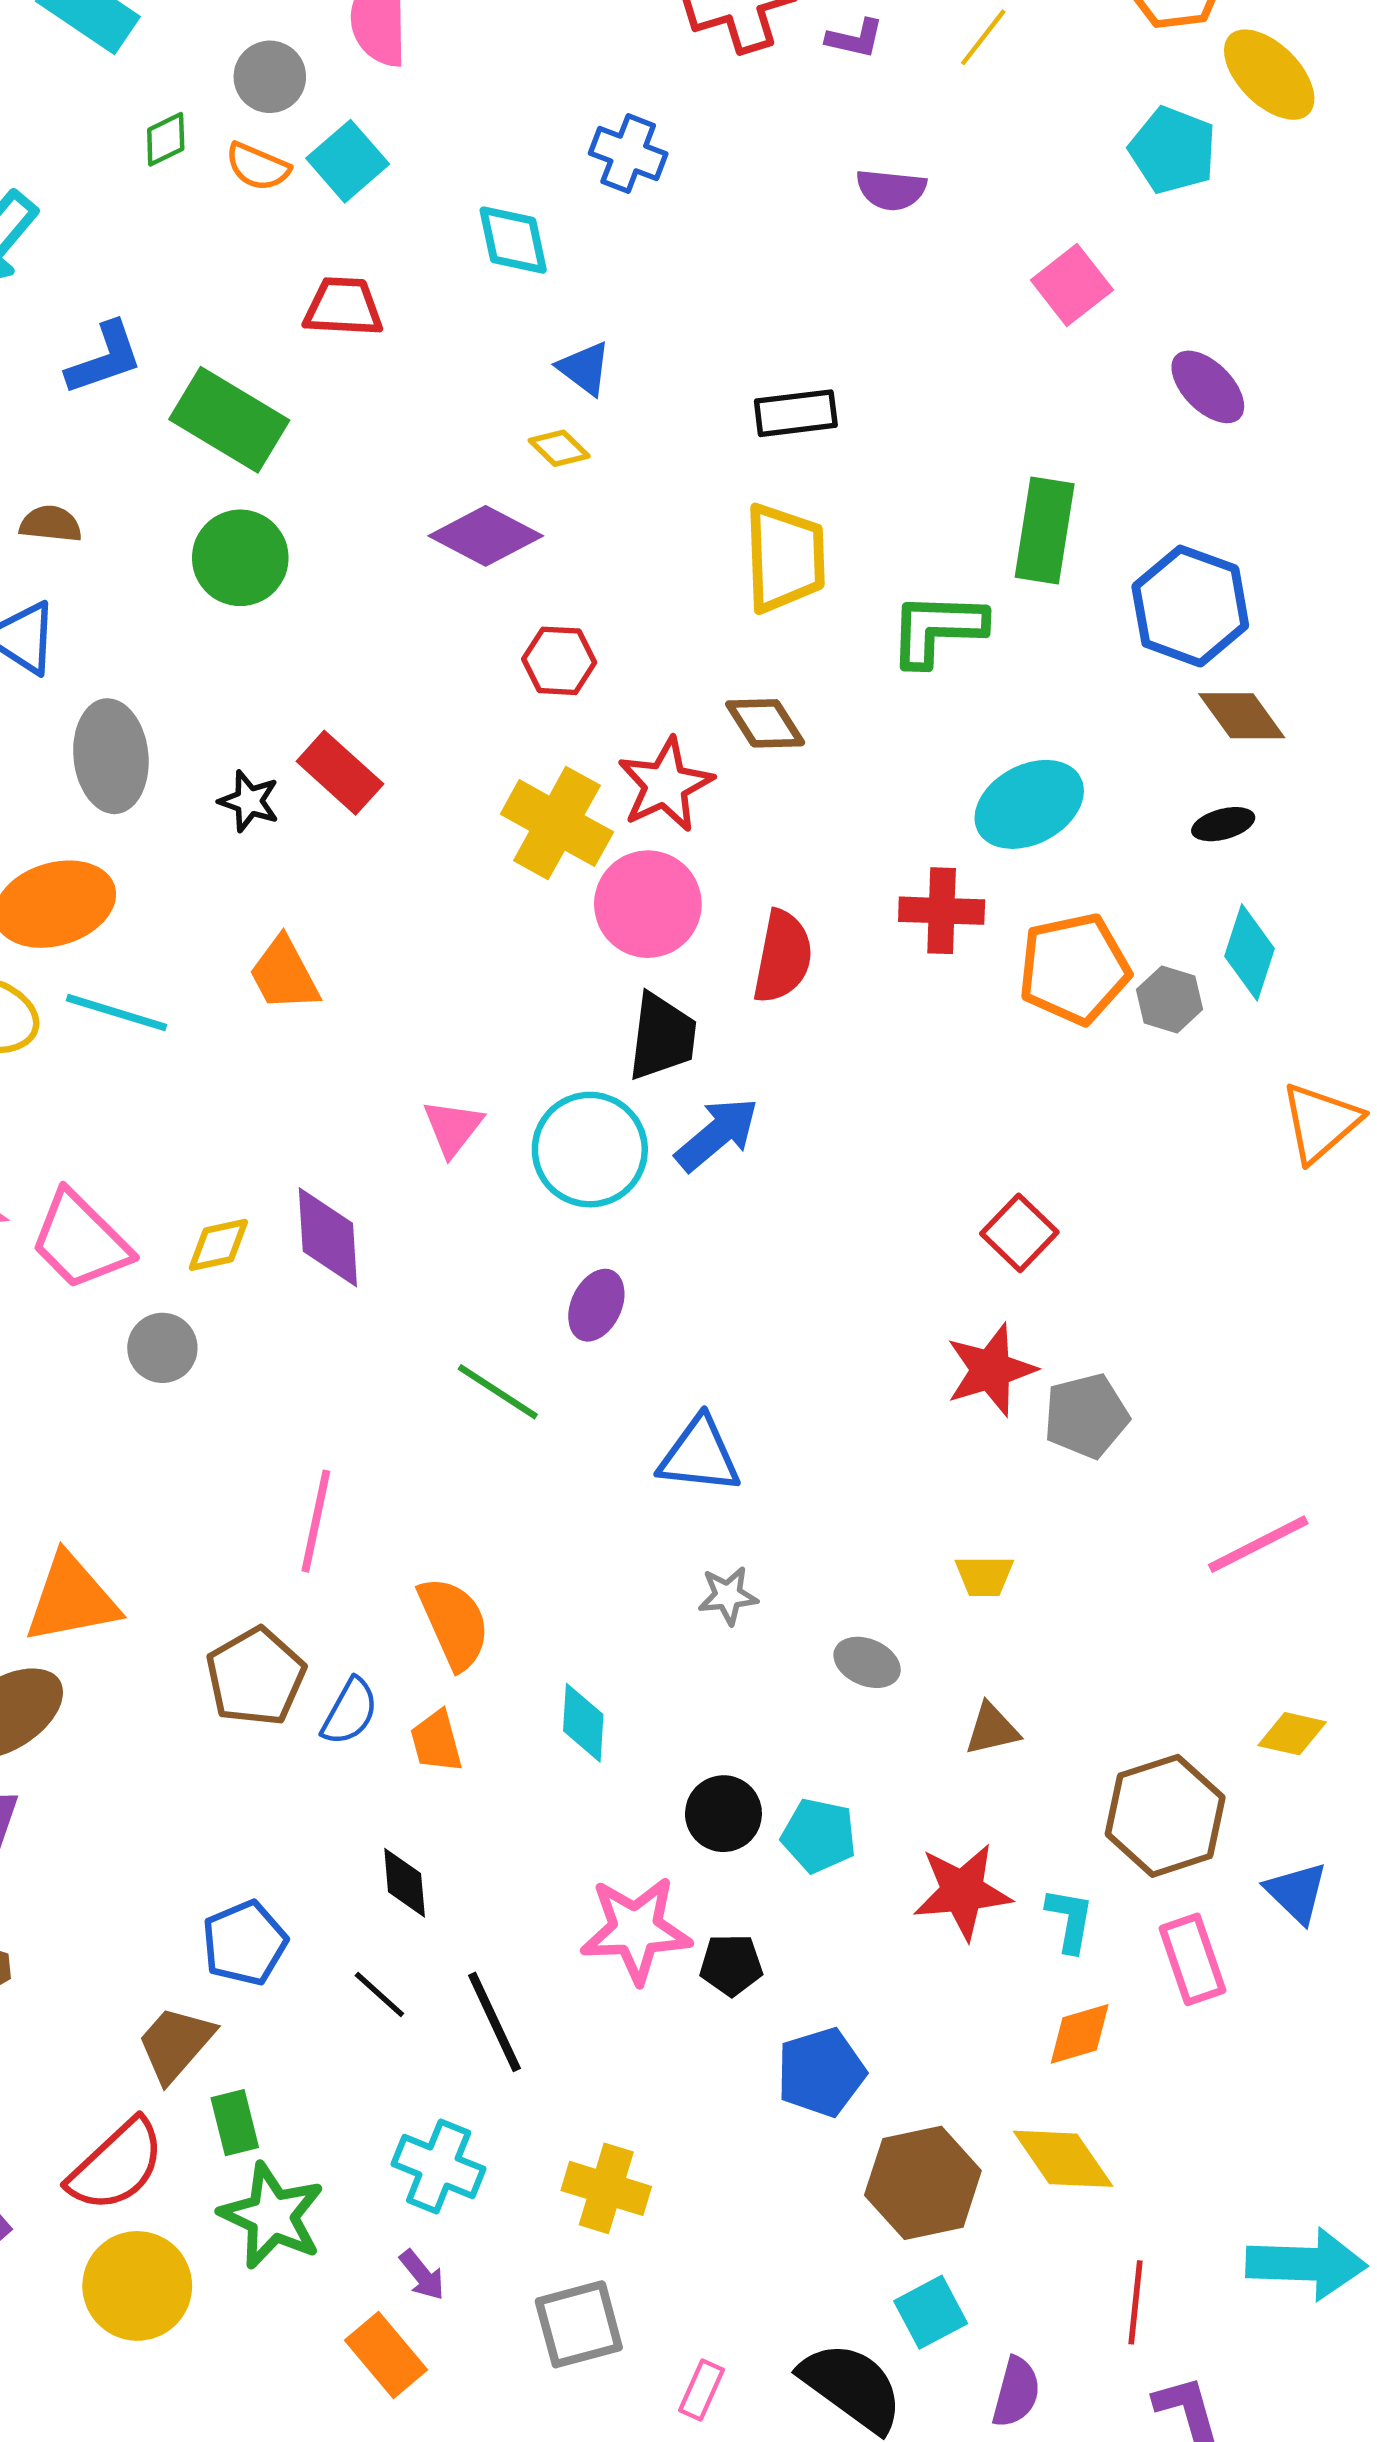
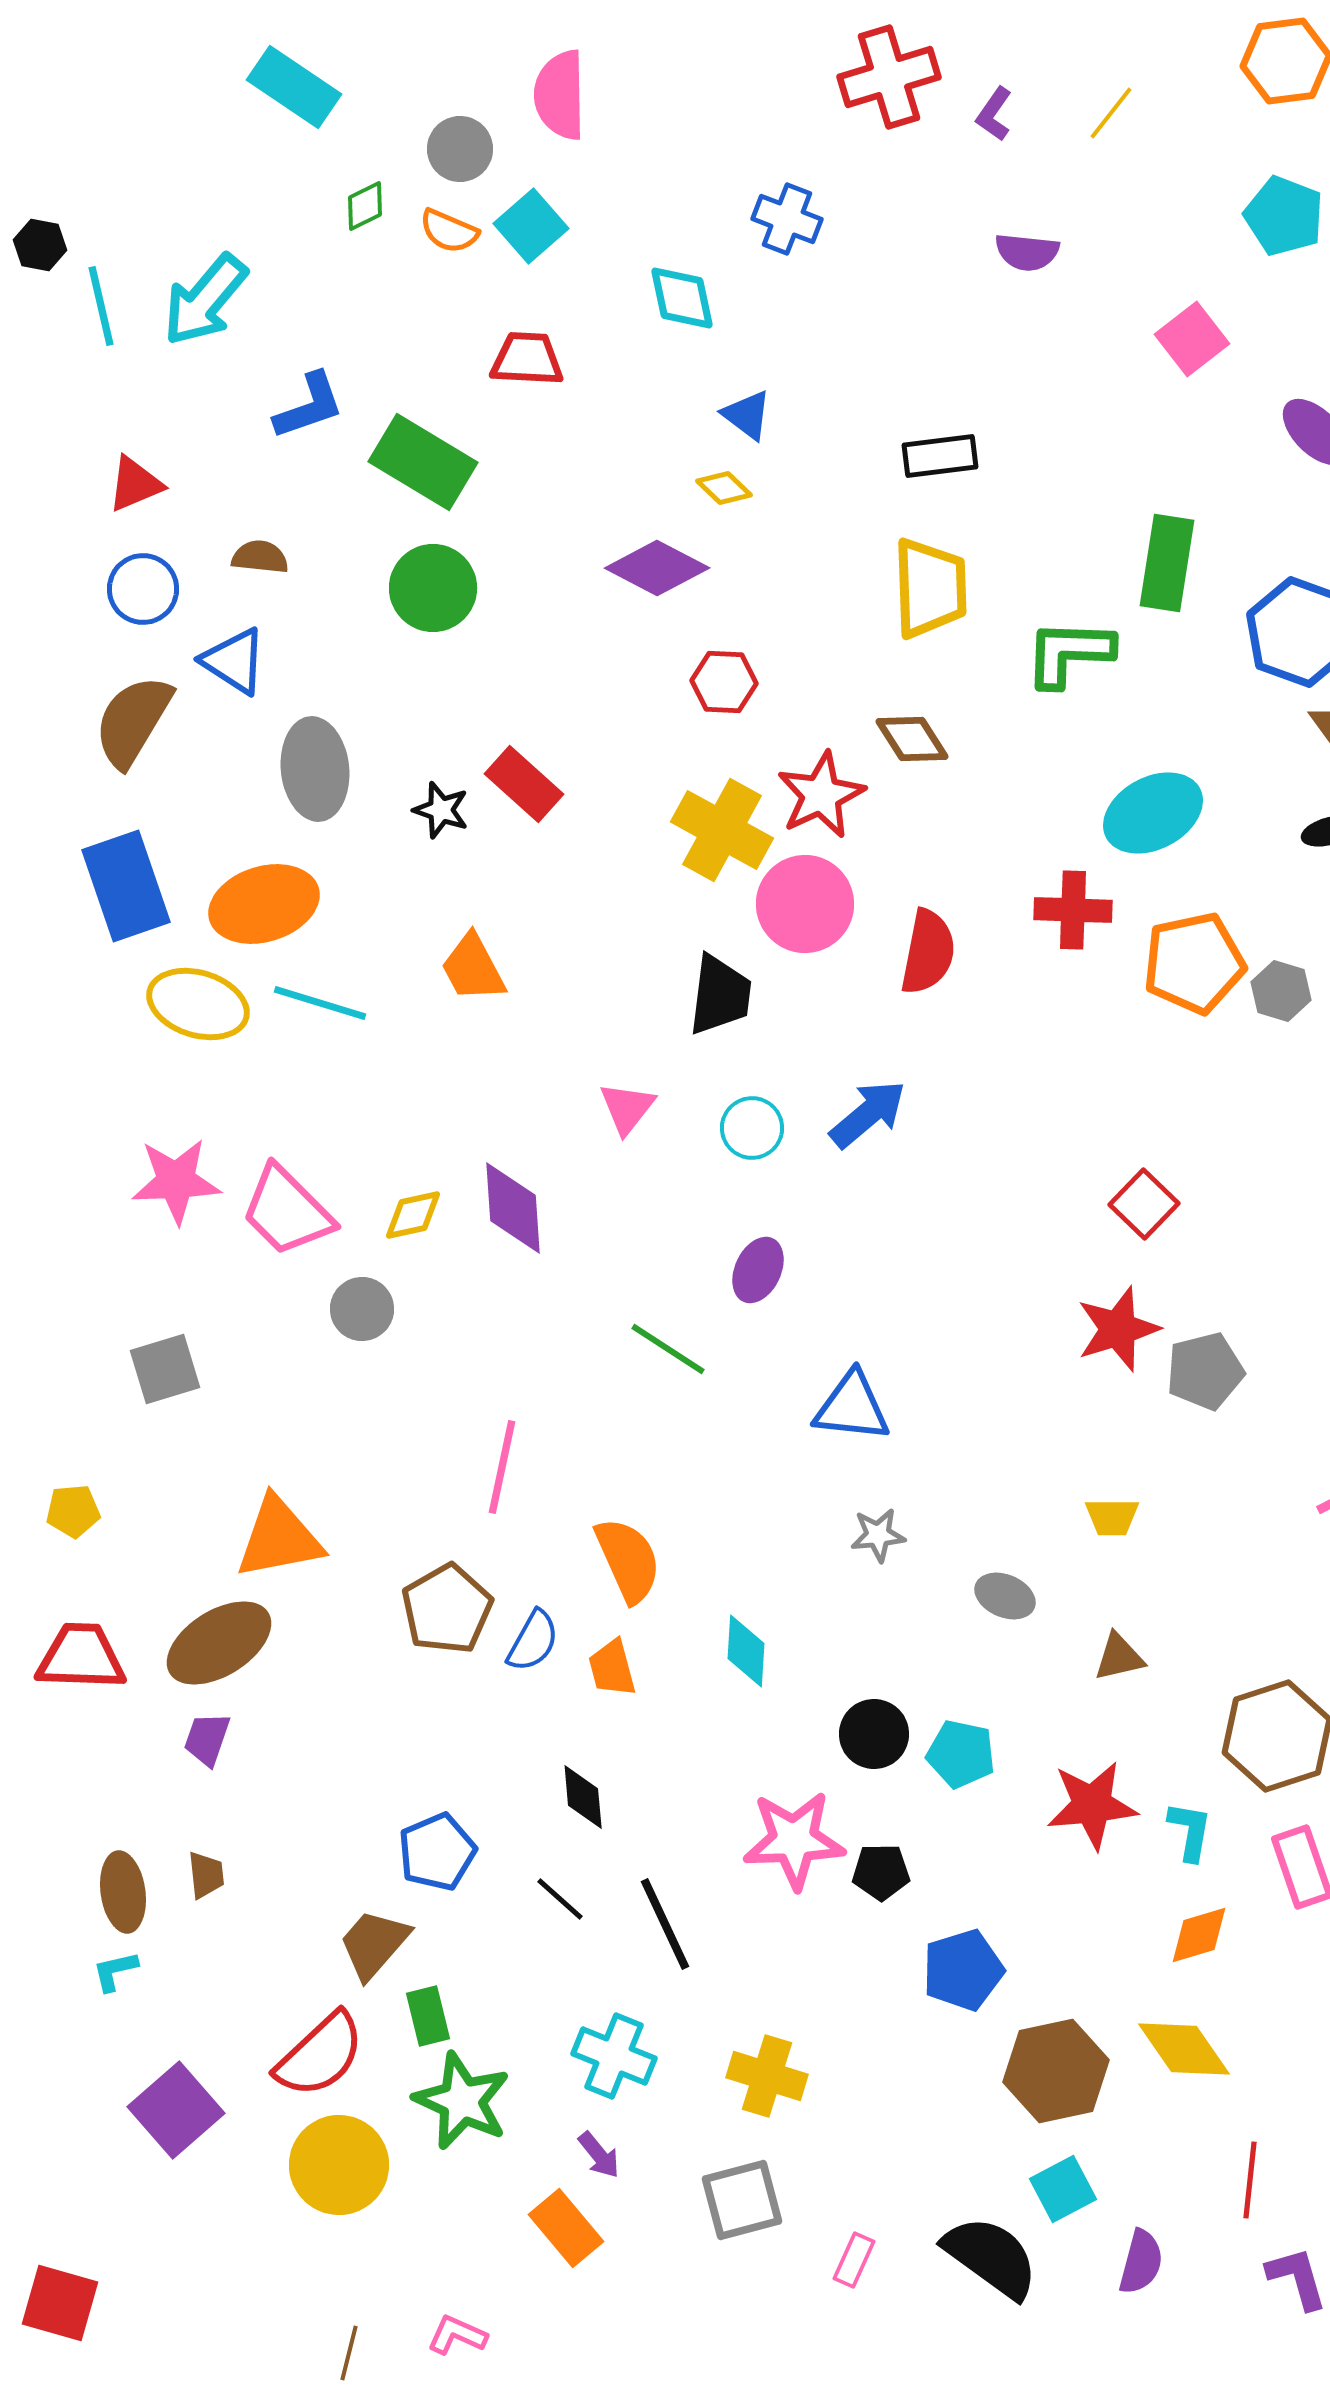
purple L-shape: (855, 38) -> (994, 114), turned 112
black trapezoid: (662, 1037) -> (720, 995), moved
cyan circle: (590, 1150) -> (752, 1128), size x0.6

